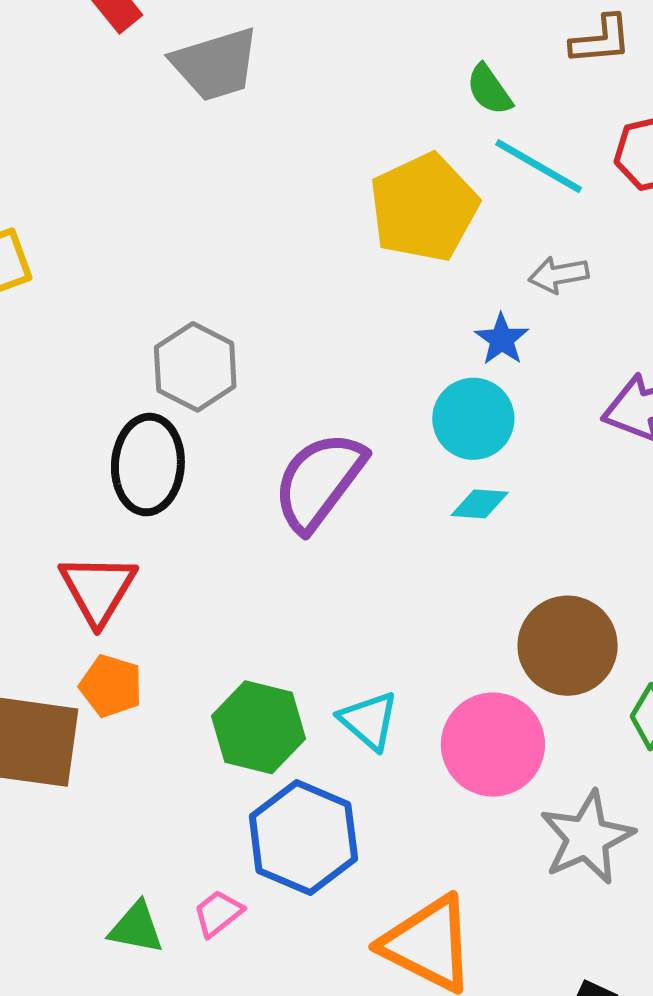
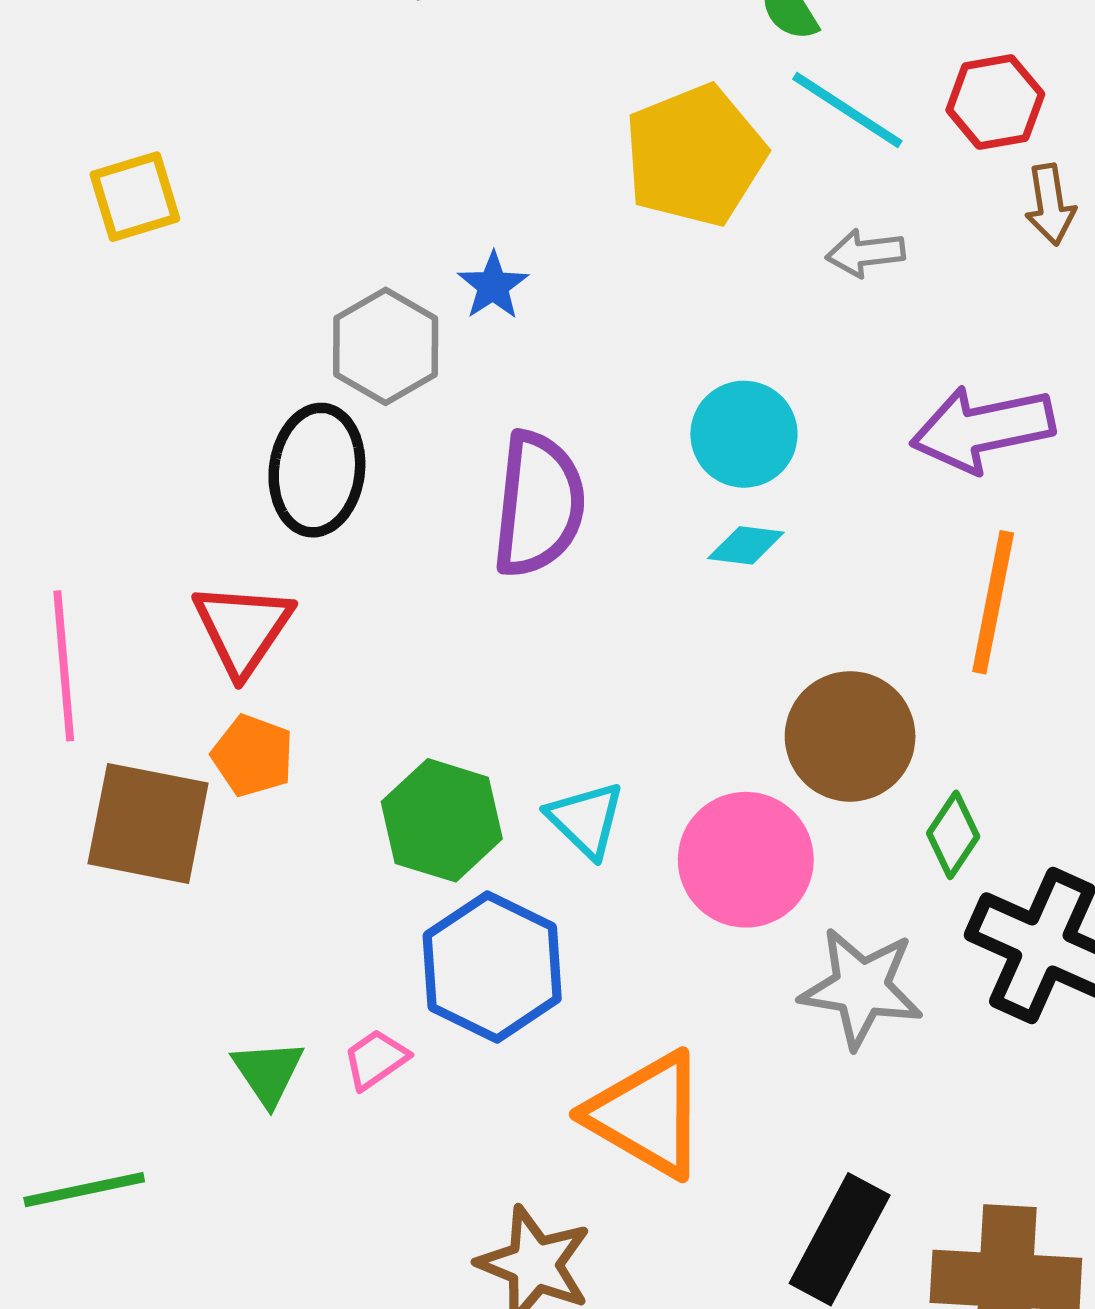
blue star: (502, 339) -> (493, 286), moved
purple semicircle: (319, 481) -> (539, 504), turned 146
gray star: (587, 838) -> (861, 988), turned 30
green triangle: (136, 928) -> (268, 1072), turned 42

